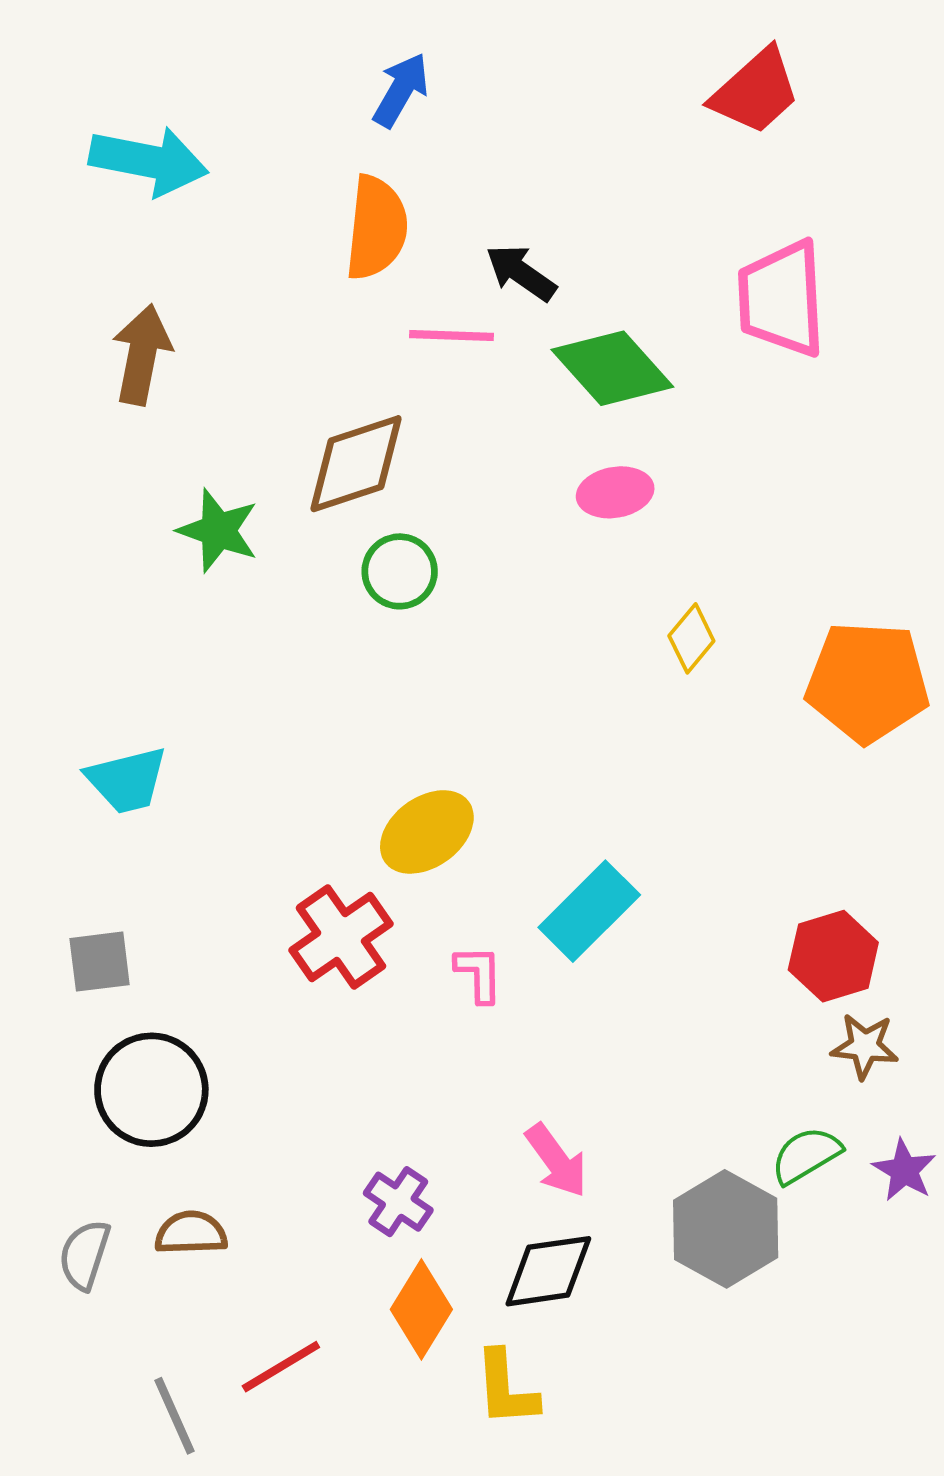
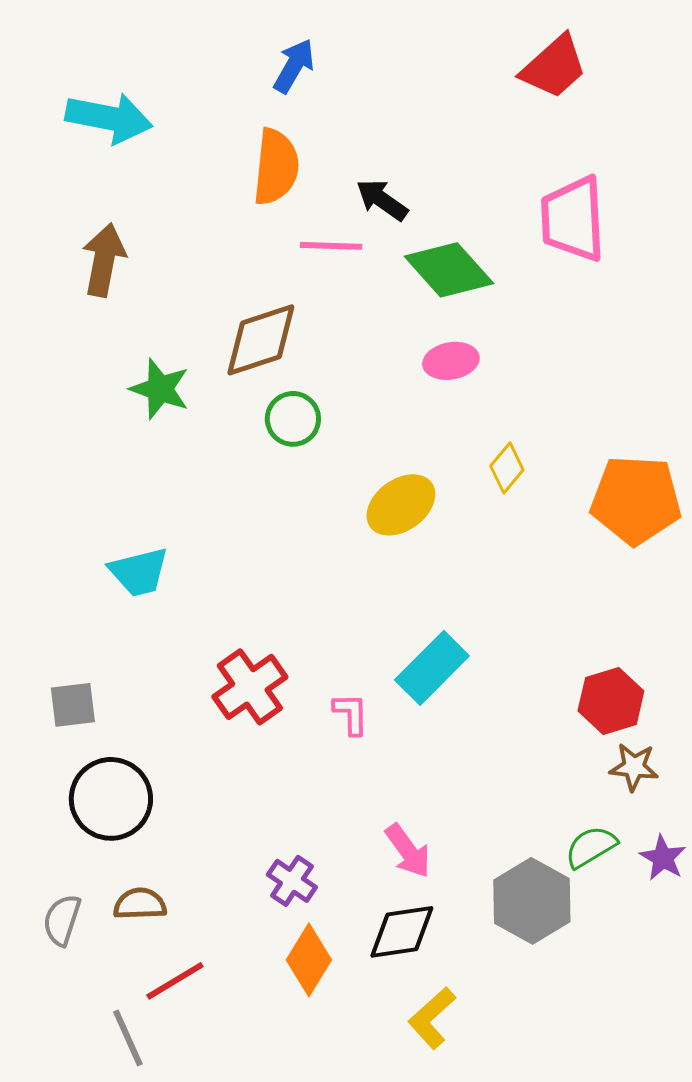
cyan trapezoid: (127, 780) -> (139, 572), moved
yellow ellipse: (427, 832) -> (401, 505), moved
red line: (281, 1367) -> (175, 981), moved
yellow L-shape: (506, 1388) -> (432, 1018), moved, turned 52

